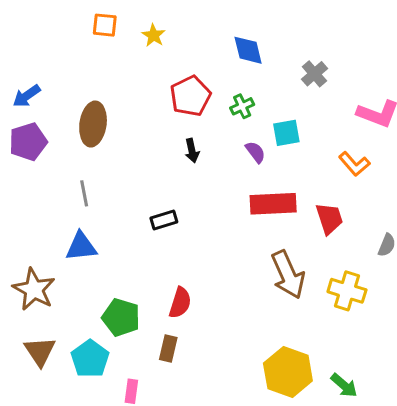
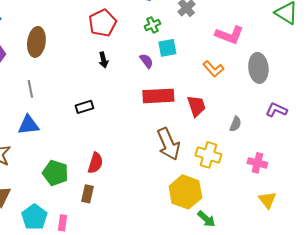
green cross: (242, 106) -> (152, 25), moved
cyan pentagon: (90, 359) -> (34, 217), moved
yellow hexagon: (288, 372) -> (185, 192), moved

